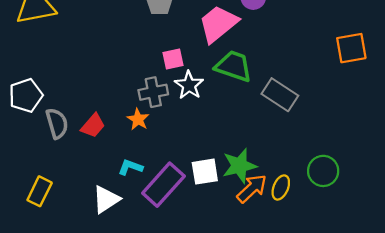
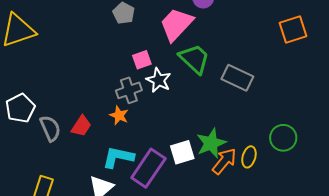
green trapezoid: (234, 66) -> (194, 59), turned 32
cyan L-shape: (130, 167) -> (118, 157), size x1.5

